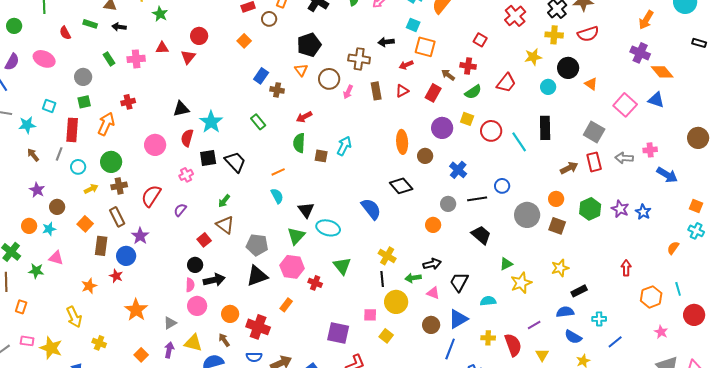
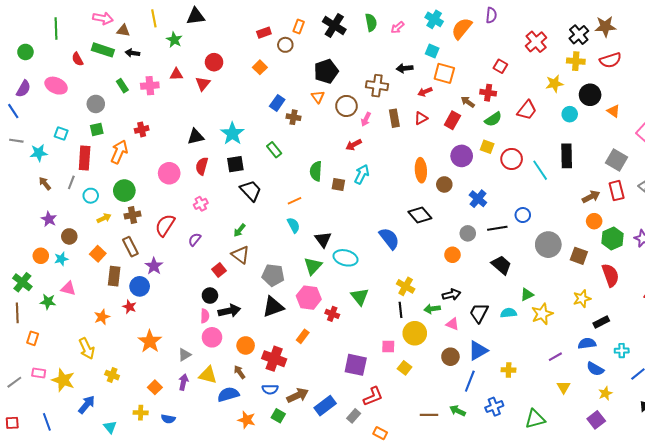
green rectangle: (90, 24) -> (103, 50), size x1.5
red arrow: (304, 117) -> (354, 145), moved
cyan star: (211, 122) -> (232, 134), moved
black square: (208, 158) -> (235, 164), moved
orange circle: (556, 199) -> (594, 221), moved
cyan semicircle: (488, 301) -> (509, 313), moved
red semicircle: (513, 345) -> (610, 275), moved

